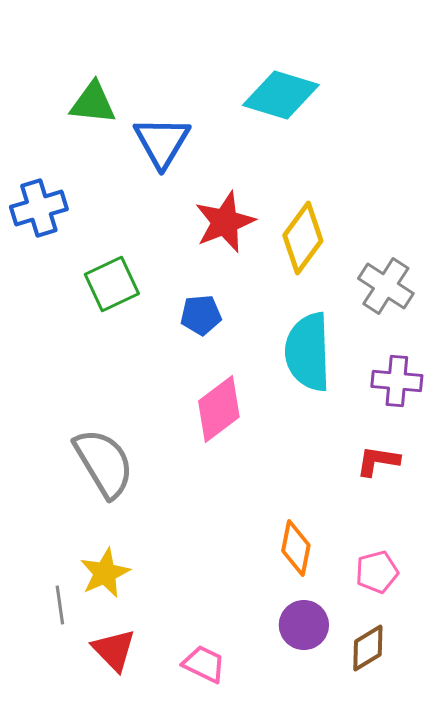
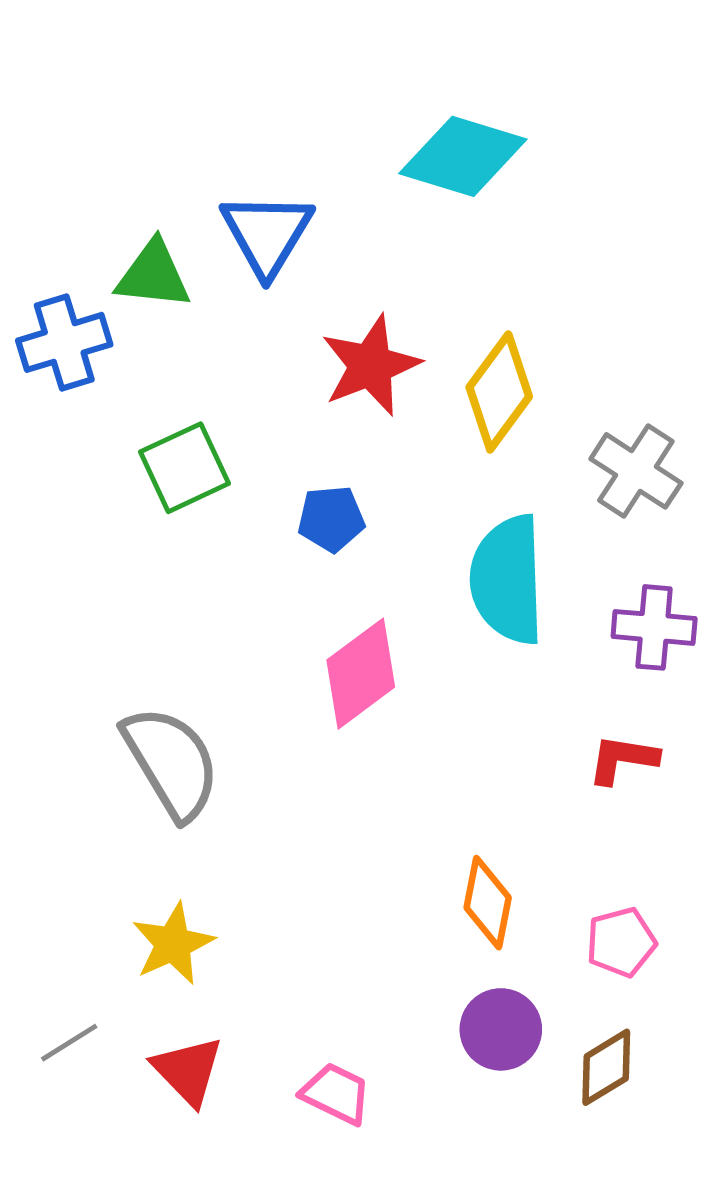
green triangle: (93, 103) -> (153, 275), moved
gray line: (60, 605) -> (69, 1043), moved, turned 66

